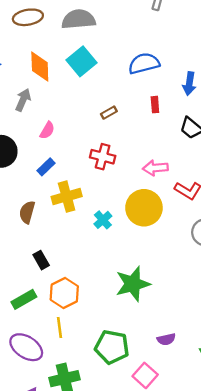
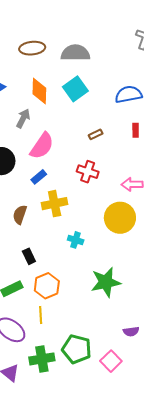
pink semicircle: (47, 130) -> (42, 146), size x1.8
cyan cross: (103, 220) -> (76, 240), moved, turned -35
green pentagon: (112, 347) -> (77, 349), moved

